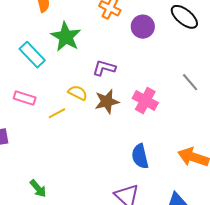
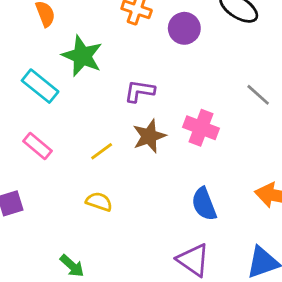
yellow semicircle: (78, 93) -> (99, 202), moved
pink rectangle: (25, 98) -> (38, 146), turned 30
yellow line: (57, 113) -> (102, 151), moved

